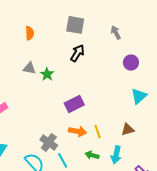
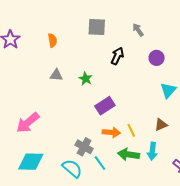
black arrow: (77, 53) -> (117, 56), moved
green star: (47, 74) -> (86, 79), moved
green arrow: (92, 155) -> (129, 154), size x1.5

